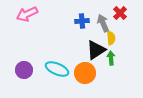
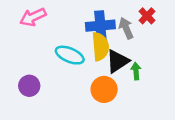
blue cross: (82, 21) -> (100, 26), size x1.6
yellow semicircle: (111, 38) -> (100, 47), moved, size x1.6
cyan ellipse: (57, 69) -> (70, 55), moved

